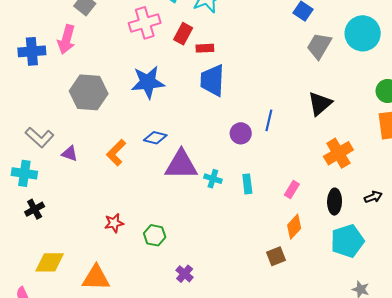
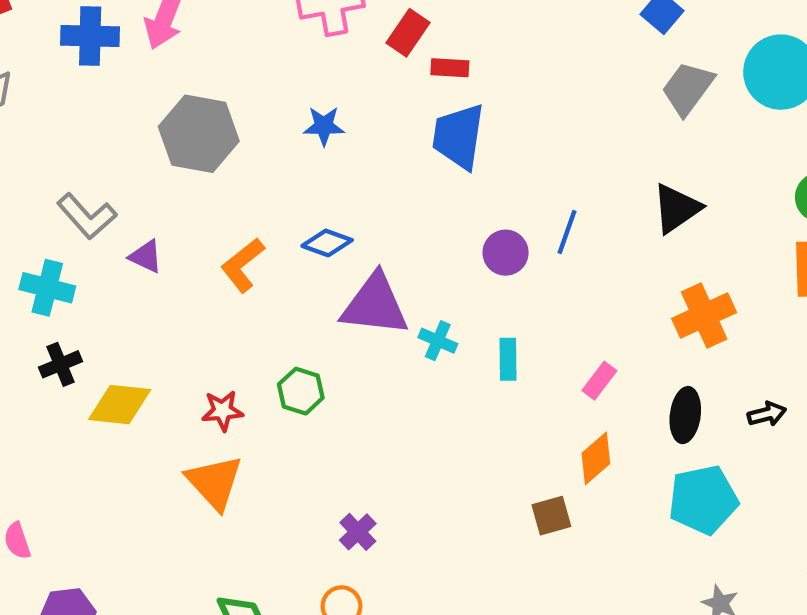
blue star: (148, 82) -> (324, 126), size x0.6
green hexagon: (155, 235) -> (301, 391), moved
yellow diamond: (50, 262) -> (120, 405), moved
orange triangle: (96, 278) -> (214, 482), moved, turned 40

